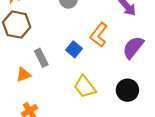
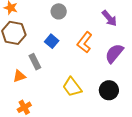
blue square: (74, 49) -> (52, 41), moved

